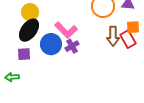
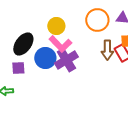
yellow circle: (30, 12) -> (56, 26), moved
purple cross: (72, 46) -> (66, 60), size x1.6

